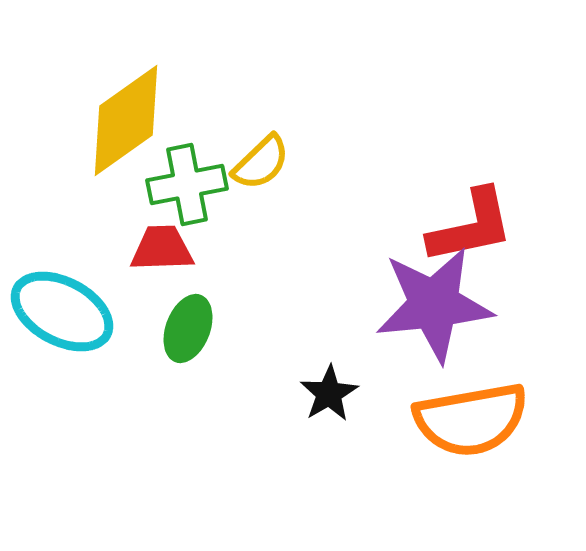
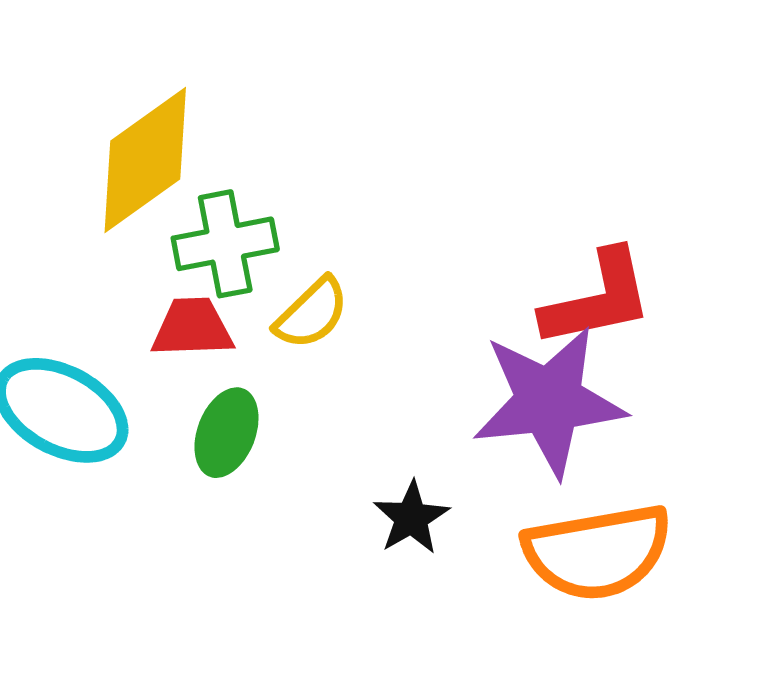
yellow semicircle: (261, 162) -> (312, 313), moved

